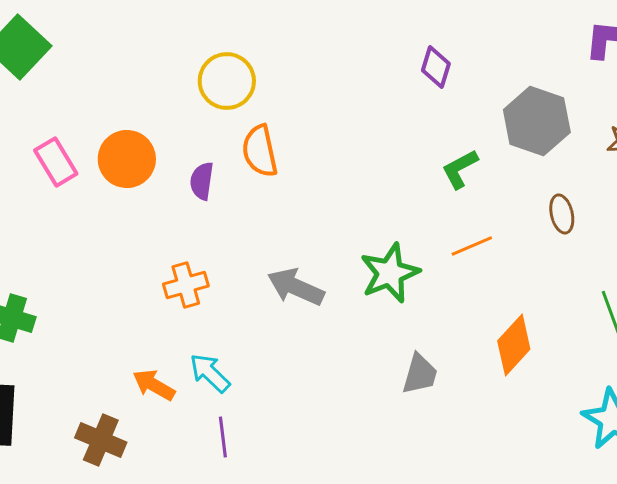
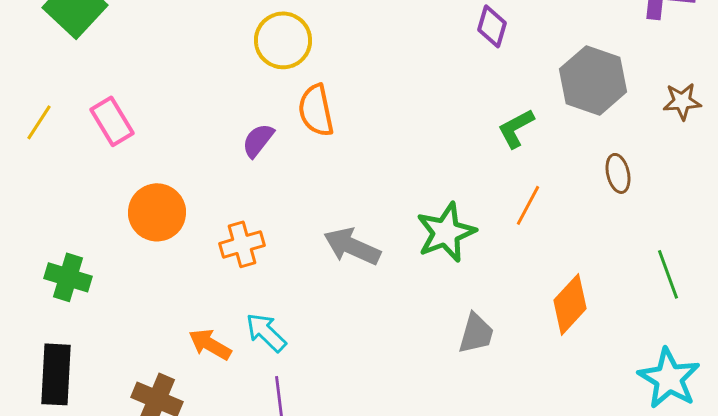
orange circle: (127, 159) -> (157, 212), moved
purple semicircle: (202, 181) -> (258, 140), turned 30
orange line: (472, 246) -> (528, 205), turned -39

